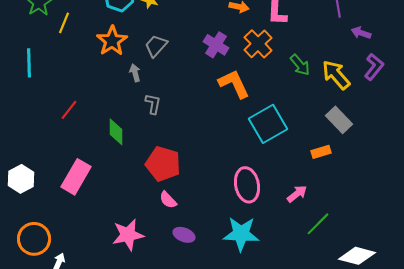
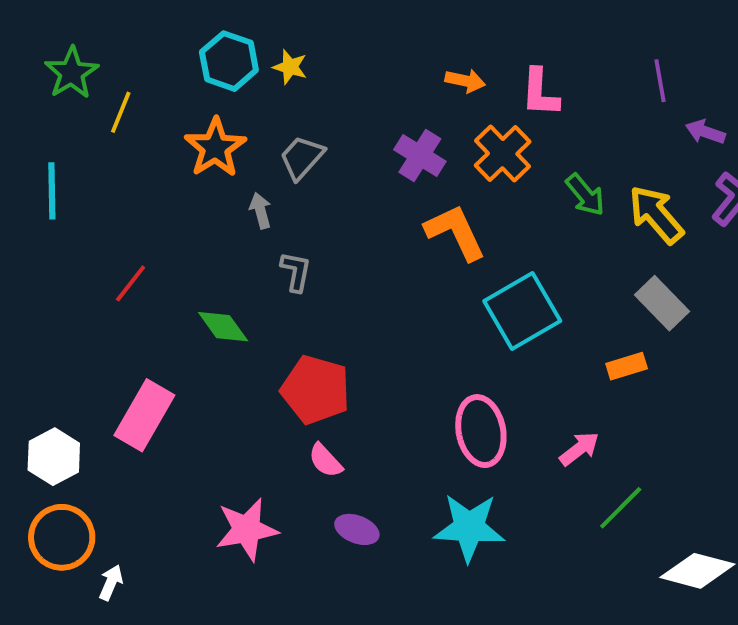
green diamond: (116, 132) -> (223, 327), turned -36
white hexagon: (21, 179) -> (54, 457), moved

